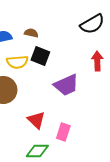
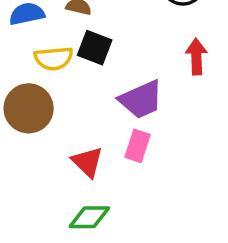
pink rectangle: (63, 132) -> (137, 146), moved

